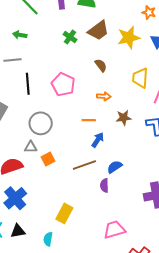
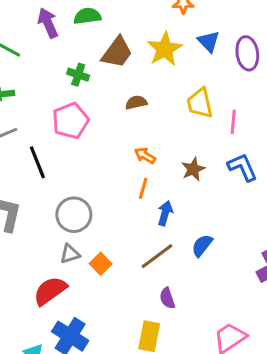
brown semicircle: (101, 65) -> (136, 102), turned -48
pink pentagon: (63, 85) -> (70, 121), moved, turned -30
orange arrow: (104, 96) -> (145, 156), moved, turned -136
orange line: (89, 120) -> (143, 188), turned -56
purple semicircle: (104, 185) -> (167, 298), moved

